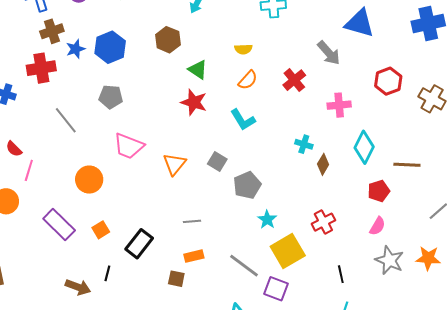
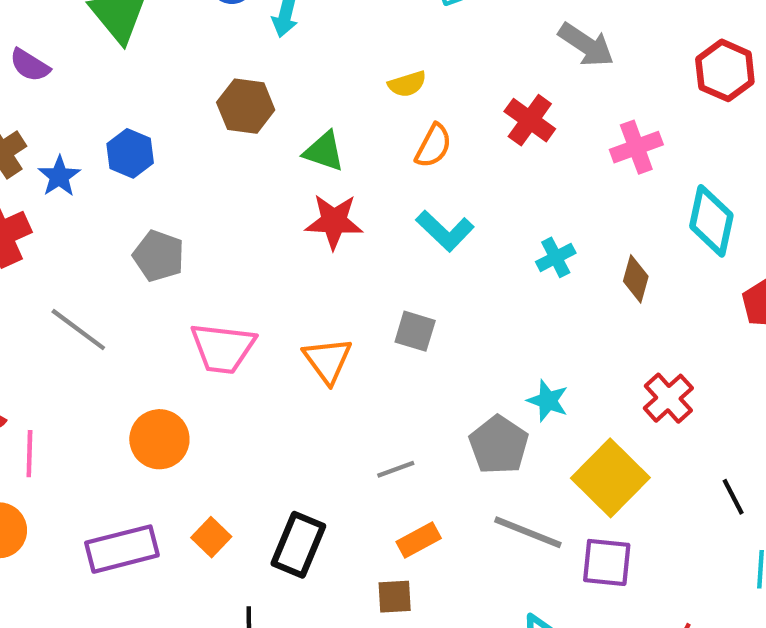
blue hexagon: (110, 47) -> (130, 153), size x0.7
gray pentagon: (111, 97) -> (159, 256), turned 30
cyan cross: (304, 144) -> (556, 257), moved, turned -30
gray pentagon: (247, 185) -> (499, 445), moved
cyan star: (267, 220) -> (548, 401), moved
purple rectangle: (59, 225) -> (122, 549), turned -44

